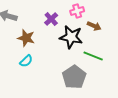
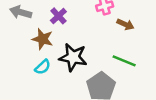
purple cross: (51, 19) -> (58, 16), moved
black star: (71, 37) -> (73, 57), moved

